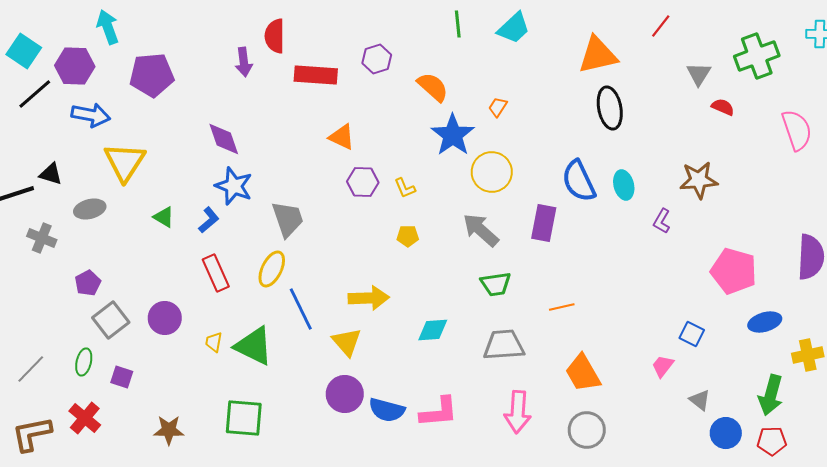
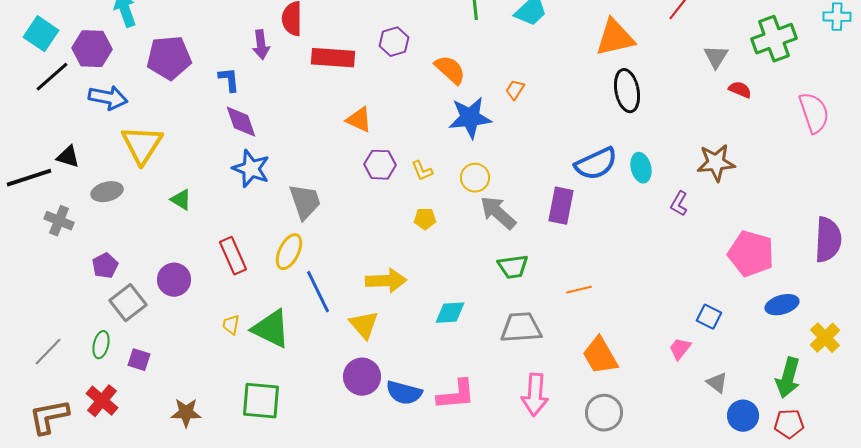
blue star: (453, 135) -> (470, 118), turned 30
yellow circle: (492, 172) -> (475, 178), moved, size x0.7
blue semicircle: (579, 181) -> (596, 164), turned -90
blue L-shape: (209, 220) -> (229, 80), moved, turned -56
purple circle: (165, 318) -> (174, 280), moved
yellow cross: (808, 355) -> (825, 338), turned -32

